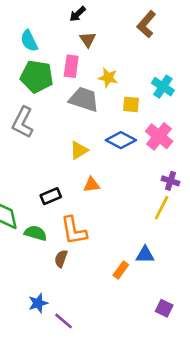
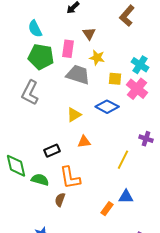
brown triangle: (88, 39) -> (89, 34), moved
pink cross: (159, 136) -> (137, 89), moved
yellow line: (162, 208) -> (123, 160), moved

